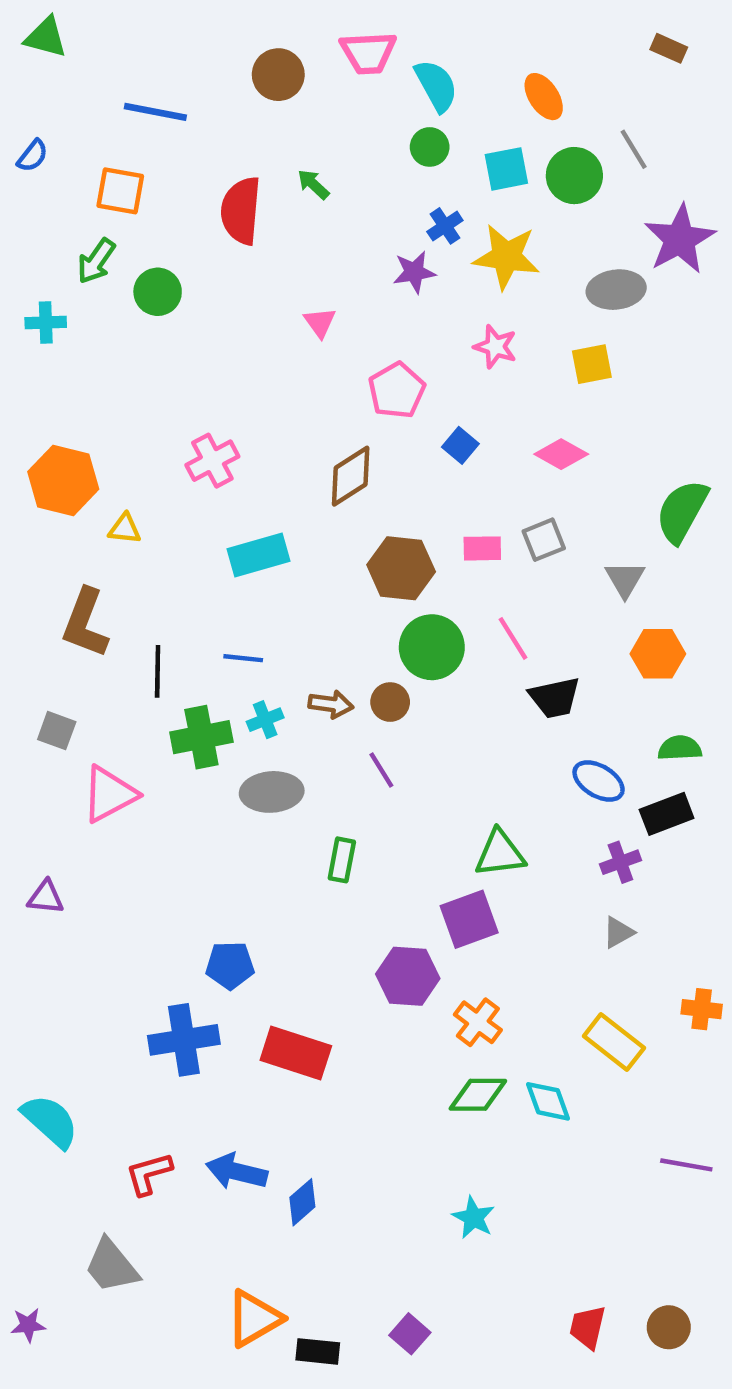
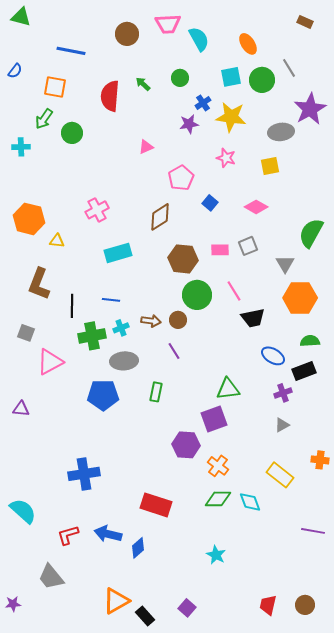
green circle: (430, 147) -> (180, 78), moved
pink triangle: (320, 322) -> (146, 147), turned 42
orange hexagon: (658, 654) -> (300, 298), size x1.4
blue pentagon: (230, 965) -> (103, 395), moved, size x1.4
red rectangle: (296, 1053) -> (156, 505), moved
black rectangle: (318, 1351) -> (145, 616), turned 42

